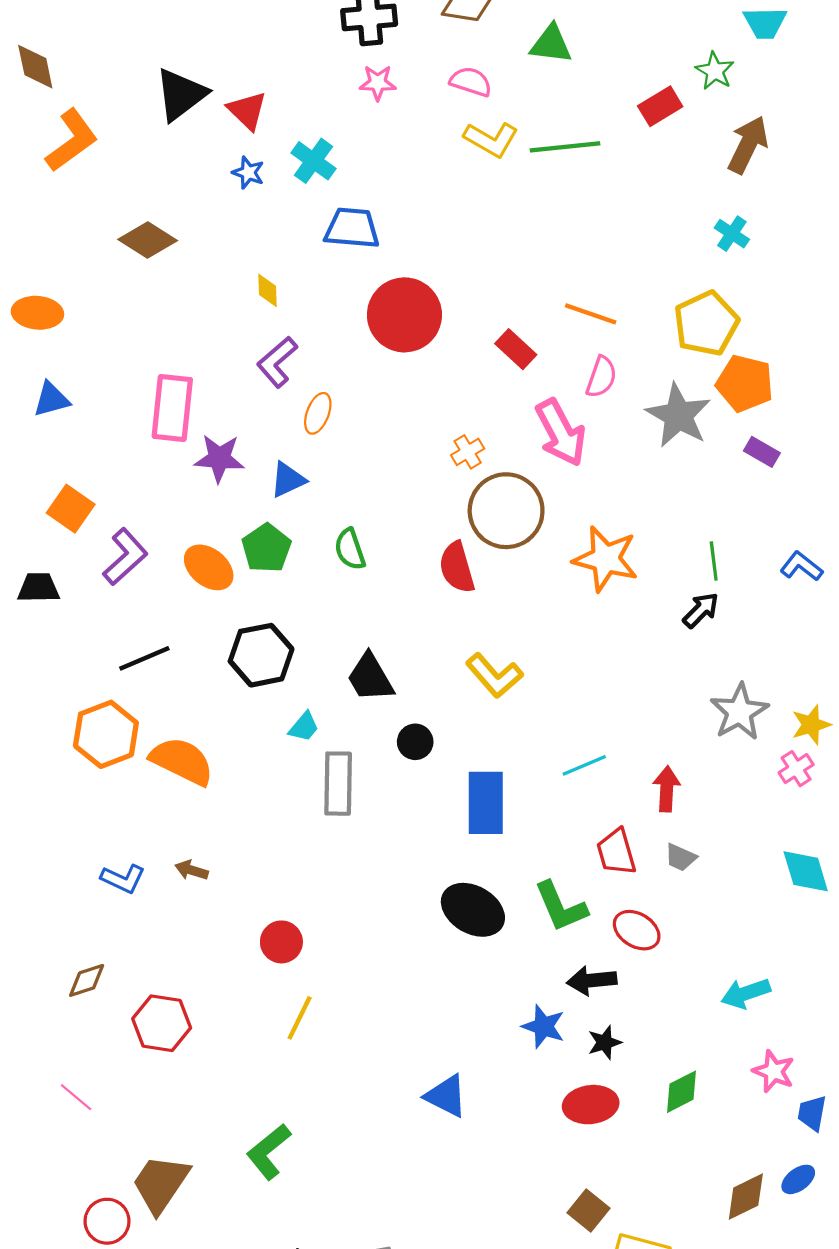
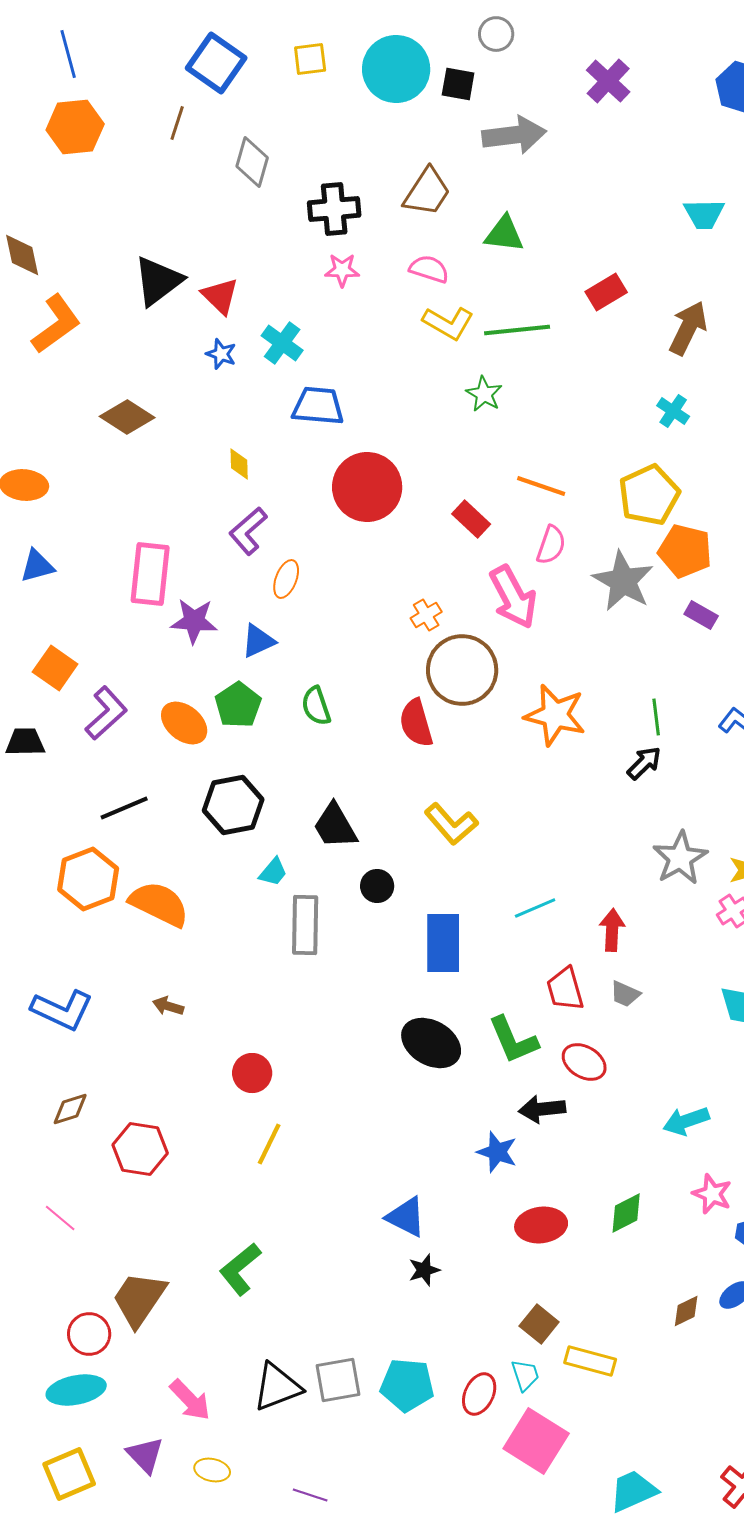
green star: (715, 71) -> (484, 394), moved
blue L-shape: (123, 879) -> (62, 1010), moved, size x1.5
black star: (605, 1042) -> (424, 1270), moved
brown diamond: (746, 1197) -> (686, 1311), size x0.7

